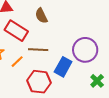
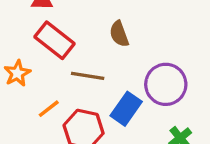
brown semicircle: (41, 16) -> (119, 34), moved
orange line: (17, 62) -> (49, 109), moved

